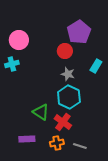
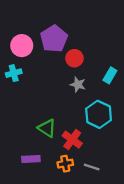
purple pentagon: (79, 32) -> (54, 39), moved
cyan hexagon: (69, 97) -> (99, 114), moved

